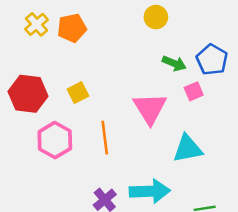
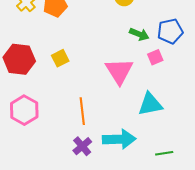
blue pentagon: (212, 60) -> (170, 31), turned 30
orange line: (105, 138) -> (82, 111), moved
pink hexagon: (55, 140) -> (24, 110), moved

